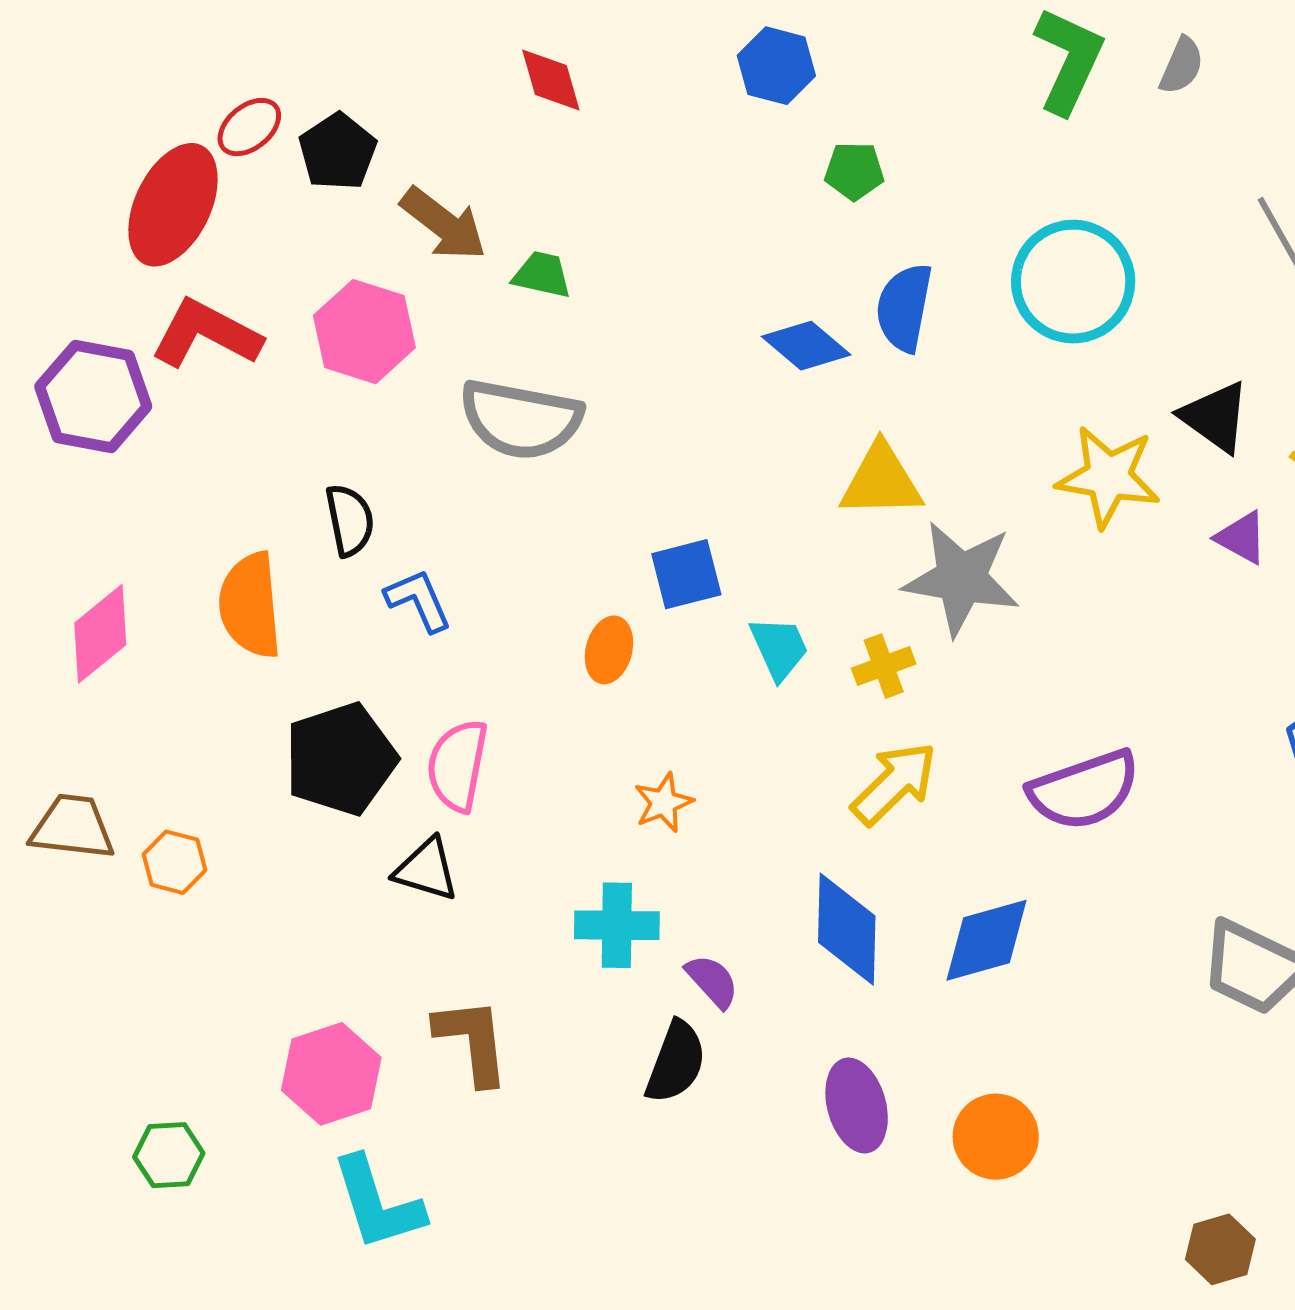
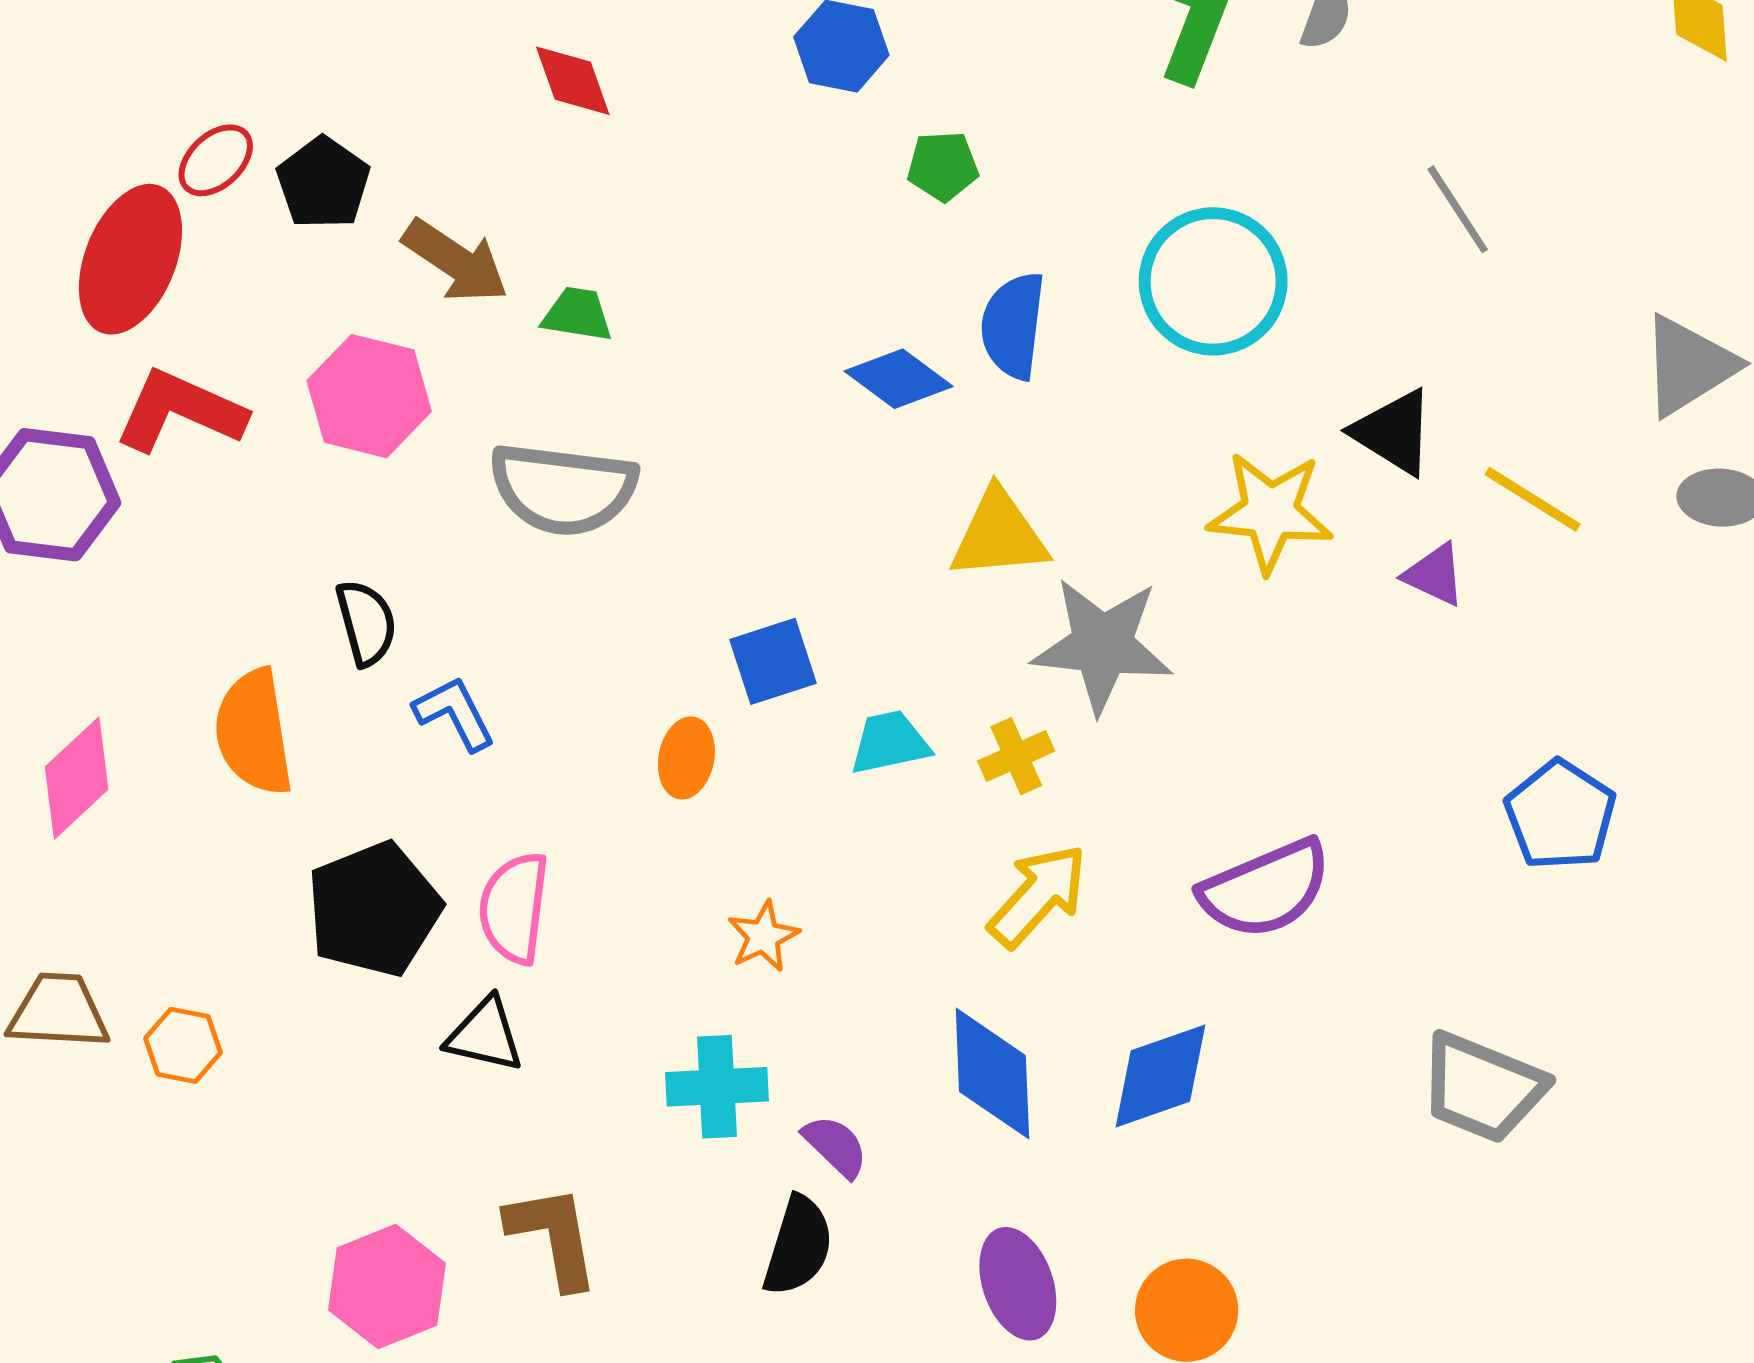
cyan trapezoid: (779, 648) -> (890, 742), turned -74

